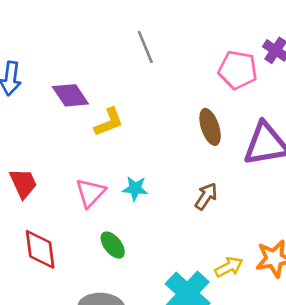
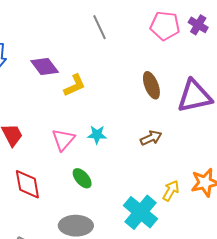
pink pentagon: (238, 70) -> (165, 26), moved
brown arrow: (206, 196) -> (151, 138), turned 35
yellow arrow: (229, 267) -> (171, 191), turned -30

